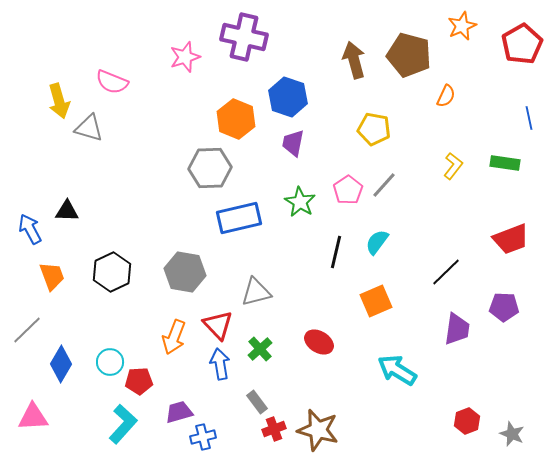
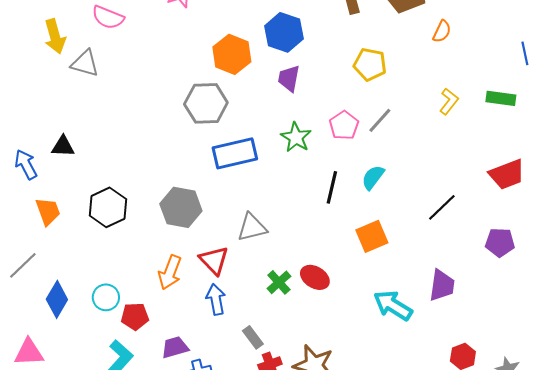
purple trapezoid: (457, 329) -> (442, 285), moved
green cross: (260, 349) -> (279, 282), moved

